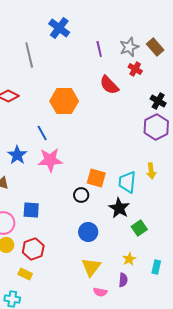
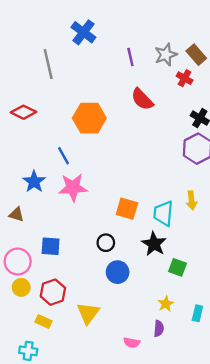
red cross: (135, 69) -> (185, 78), moved
black circle: (81, 195) -> (106, 243), moved
green square: (139, 228) -> (178, 267), turned -35
yellow triangle: (91, 267) -> (88, 313), moved

